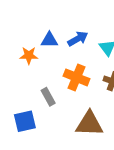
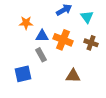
blue triangle: (49, 40) -> (42, 36), moved
brown triangle: (89, 124) -> (73, 76), size x0.7

